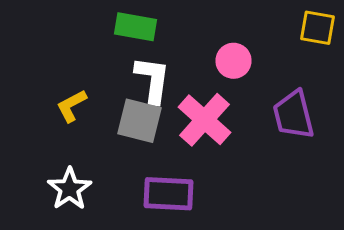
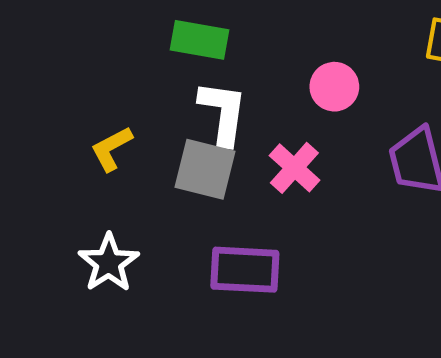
pink cross: (204, 120) -> (294, 168), size x0.7

